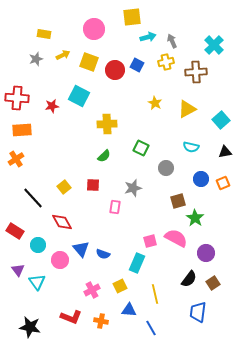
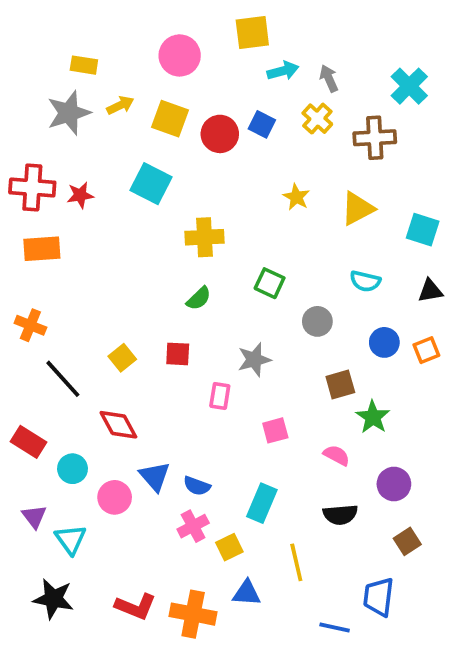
gray star: (36, 59) -> (69, 113), size x1.6
yellow cross: (166, 62) -> (317, 119), turned -35
red star: (52, 106) -> (80, 195), moved
cyan square: (221, 120) -> (423, 230), turned -30
orange cross: (16, 159) -> (30, 325), moved, turned -35
pink semicircle: (176, 238) -> (336, 455), size x0.6
pink square: (150, 241) -> (275, 430), moved
black semicircle: (189, 279) -> (340, 515), moved, turned 48
pink cross: (92, 290) -> (193, 526), moved
orange cross: (101, 321) -> (193, 614), size x1.6
black star: (30, 327) -> (53, 599), moved
blue line: (151, 328) -> (335, 627), moved, turned -49

